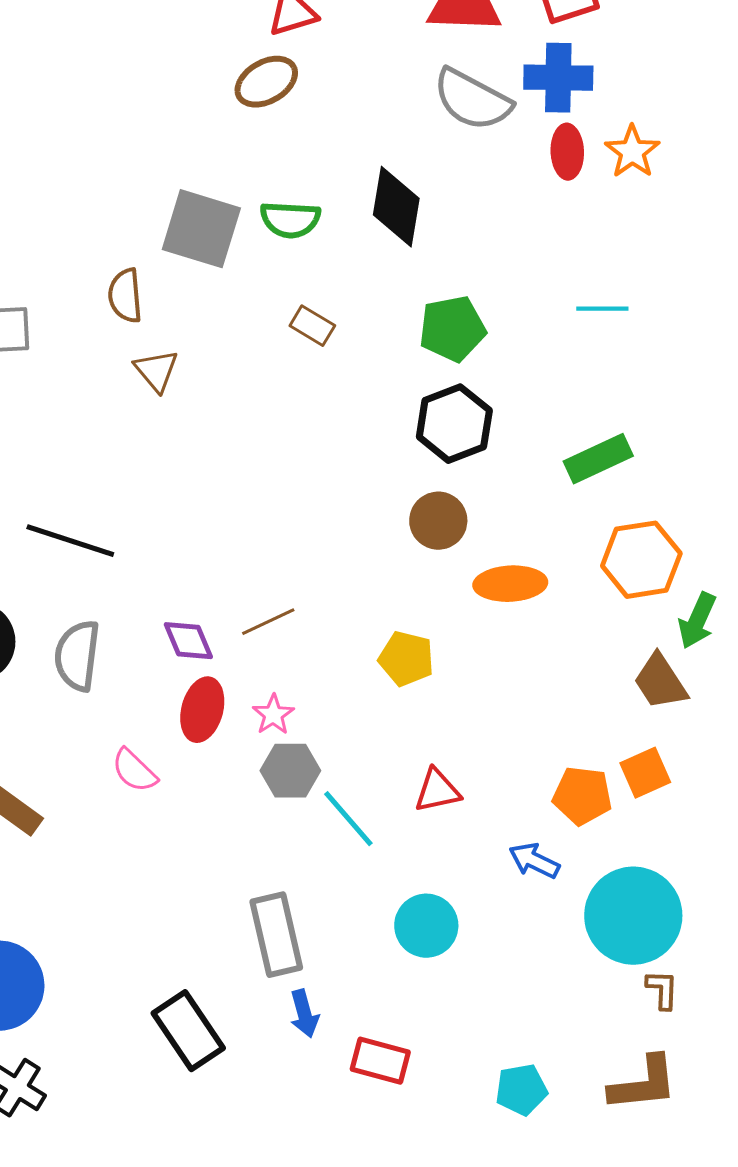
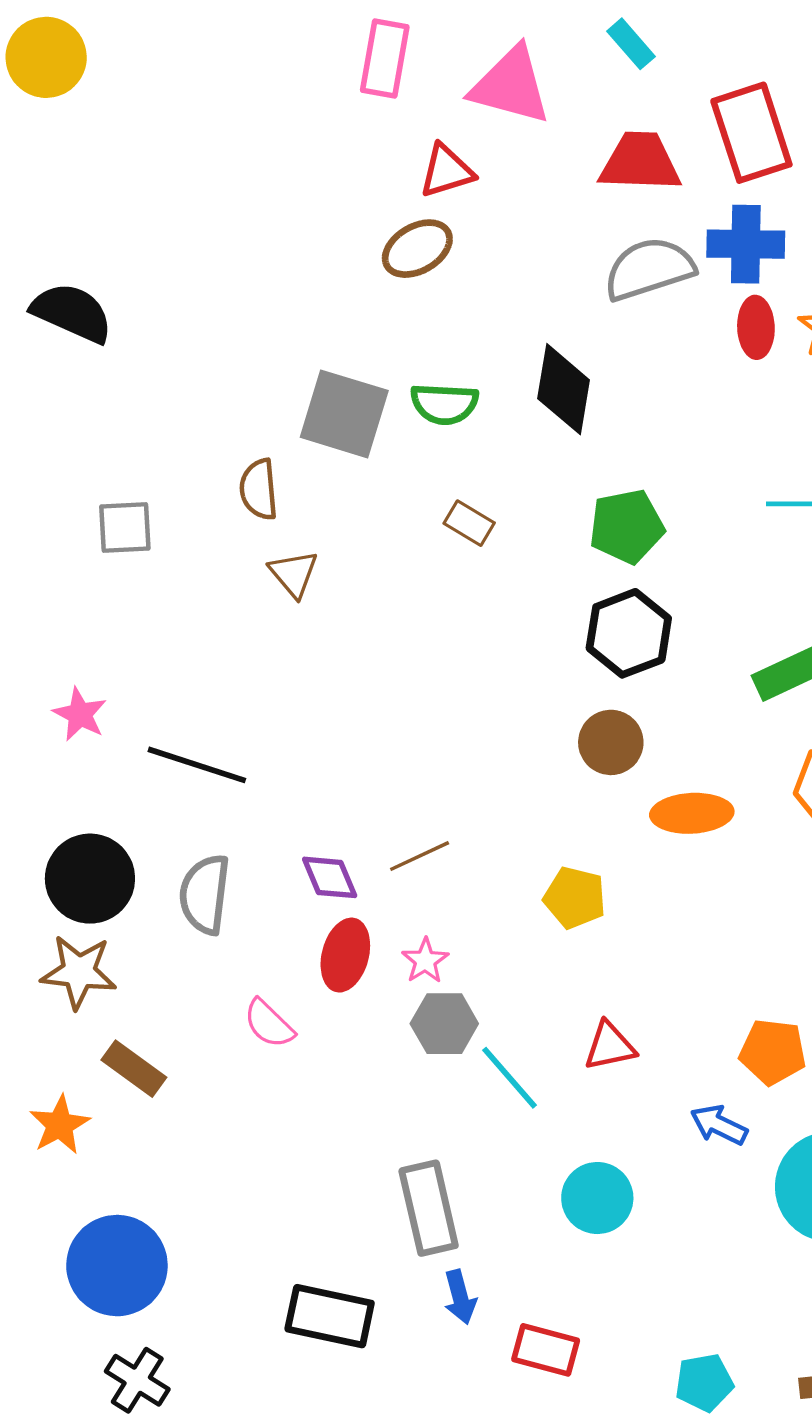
gray semicircle: (472, 100) -> (649, 269), turned 134
black rectangle: (188, 1031) -> (330, 1316), turned -44

